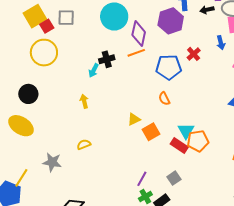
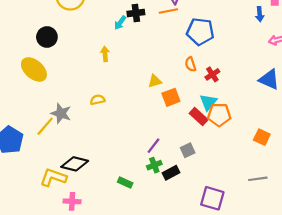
red cross: (194, 54) -> (212, 74), moved
yellow line: (21, 178) -> (45, 126), moved

